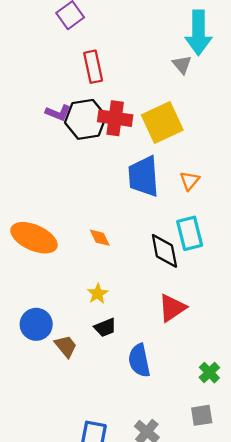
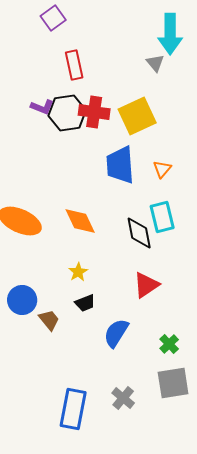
orange diamond: (100, 238) -> (80, 221), size x1.6
blue semicircle: (139, 360) -> (116, 333), turned 44
green cross: (209, 373) -> (169, 344), moved
gray square: (202, 415) -> (173, 383), size x1.6

